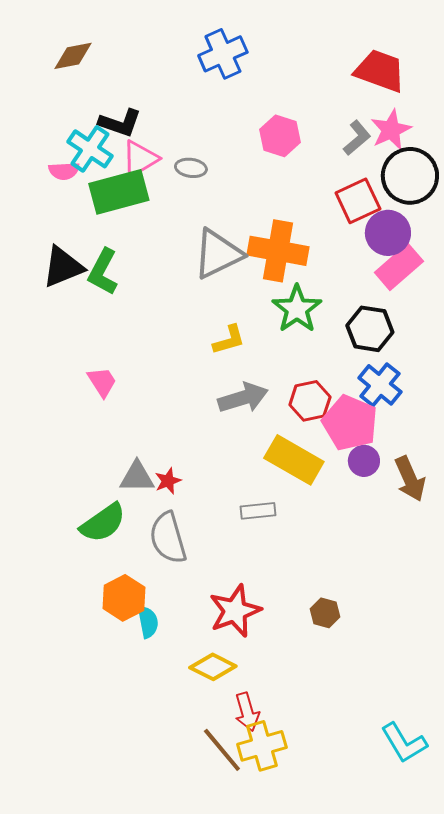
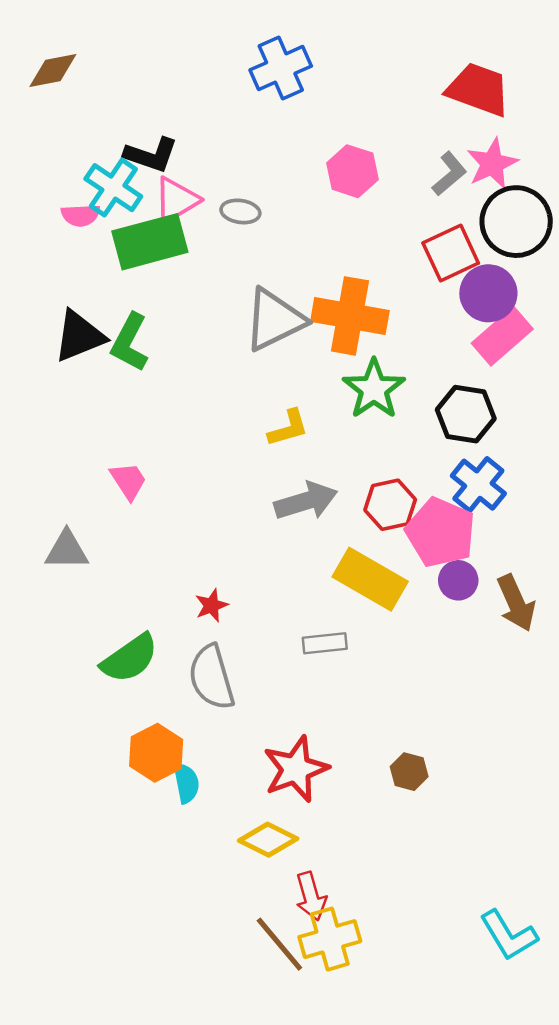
brown diamond: (73, 56) -> (53, 70), moved
gray triangle: (137, 477) -> (67, 550), moved

